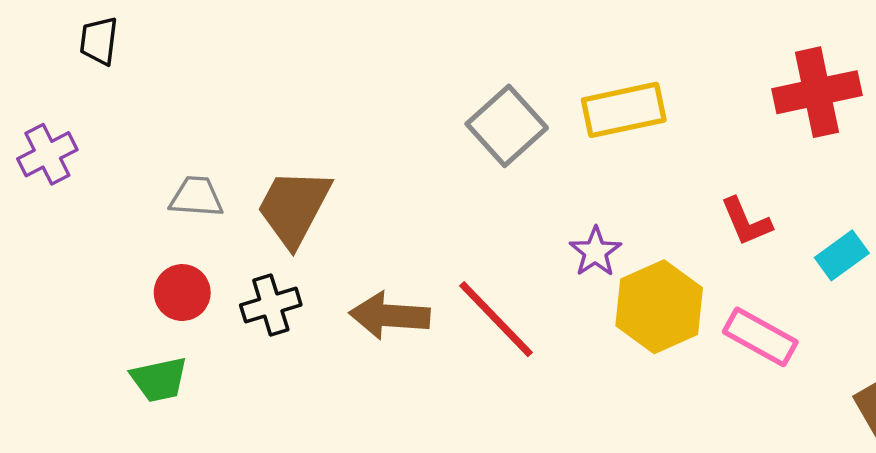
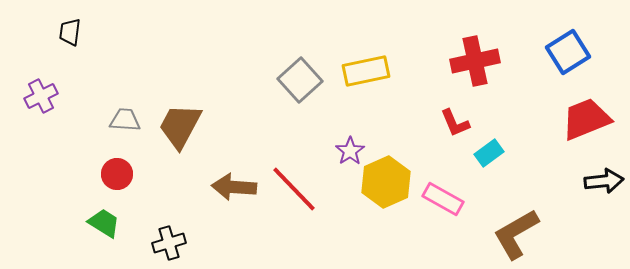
red L-shape: (746, 222) -> (455, 123), moved
black cross: (271, 305) -> (169, 243), moved
green trapezoid: (159, 379) -> (104, 223), turned -136

